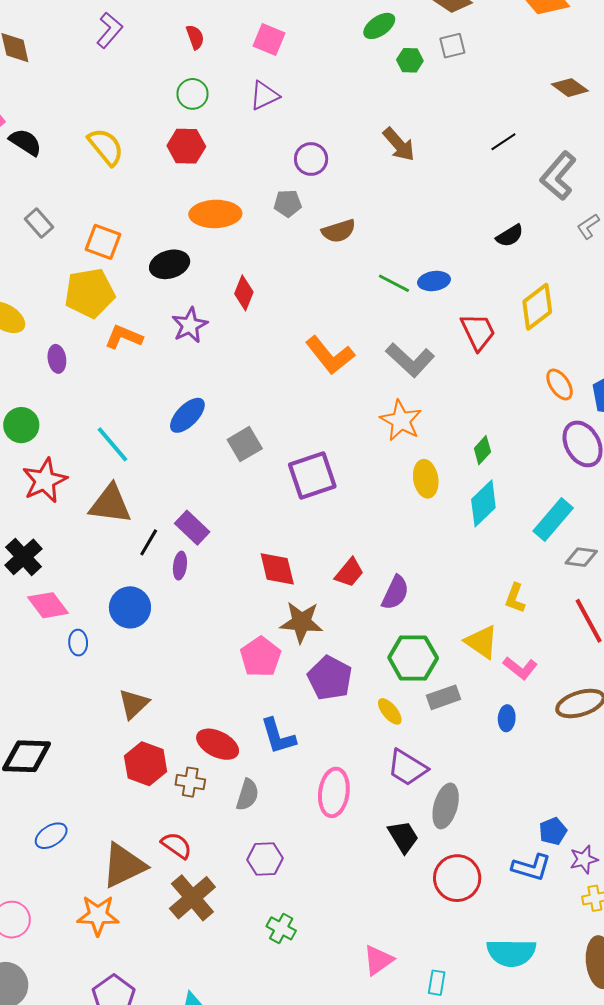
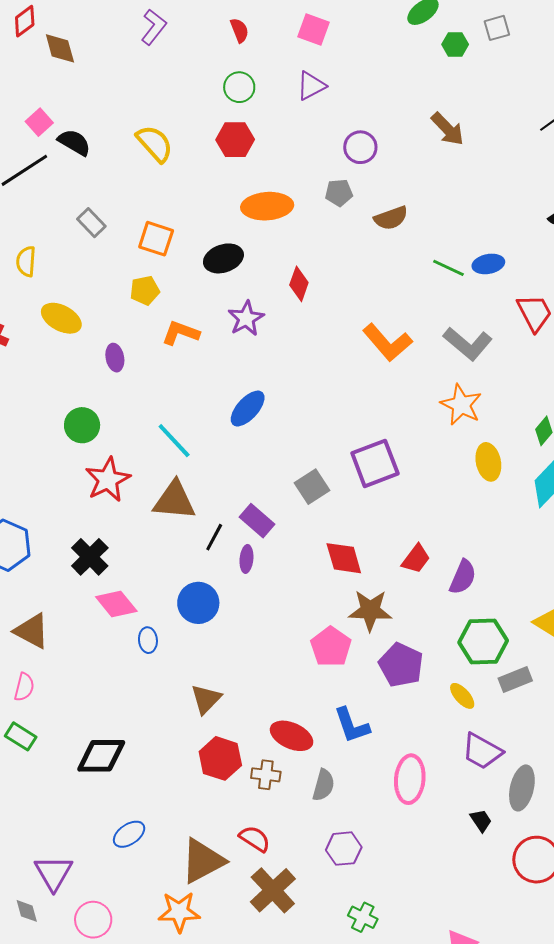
yellow pentagon: (90, 293) -> (145, 290), size x0.6
gray square: (245, 444) -> (312, 487), moved
black trapezoid: (403, 837) -> (481, 821), size x0.7

